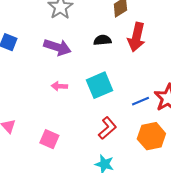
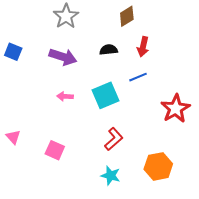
red arrow: (136, 37) -> (143, 47), size x0.7
blue line: (140, 101) -> (138, 77), moved
orange hexagon: (151, 136) -> (158, 166), moved

